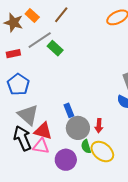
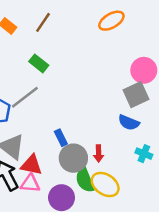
gray line: (40, 40) -> (25, 97), moved
green semicircle: (86, 146) -> (85, 180), size x1.5

